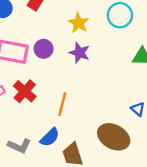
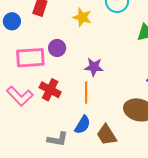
purple star: (80, 53) -> (94, 67), moved

